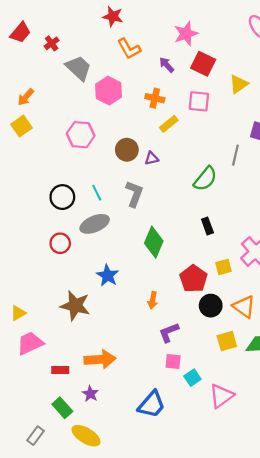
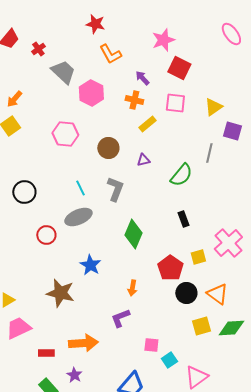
purple arrow: (167, 65) -> (142, 78), moved
yellow triangle: (239, 84) -> (213, 107), moved
purple triangle: (152, 158) -> (143, 160), moved
black circle: (62, 197) -> (24, 192), moved
purple L-shape: (169, 332) -> (120, 318), moved

